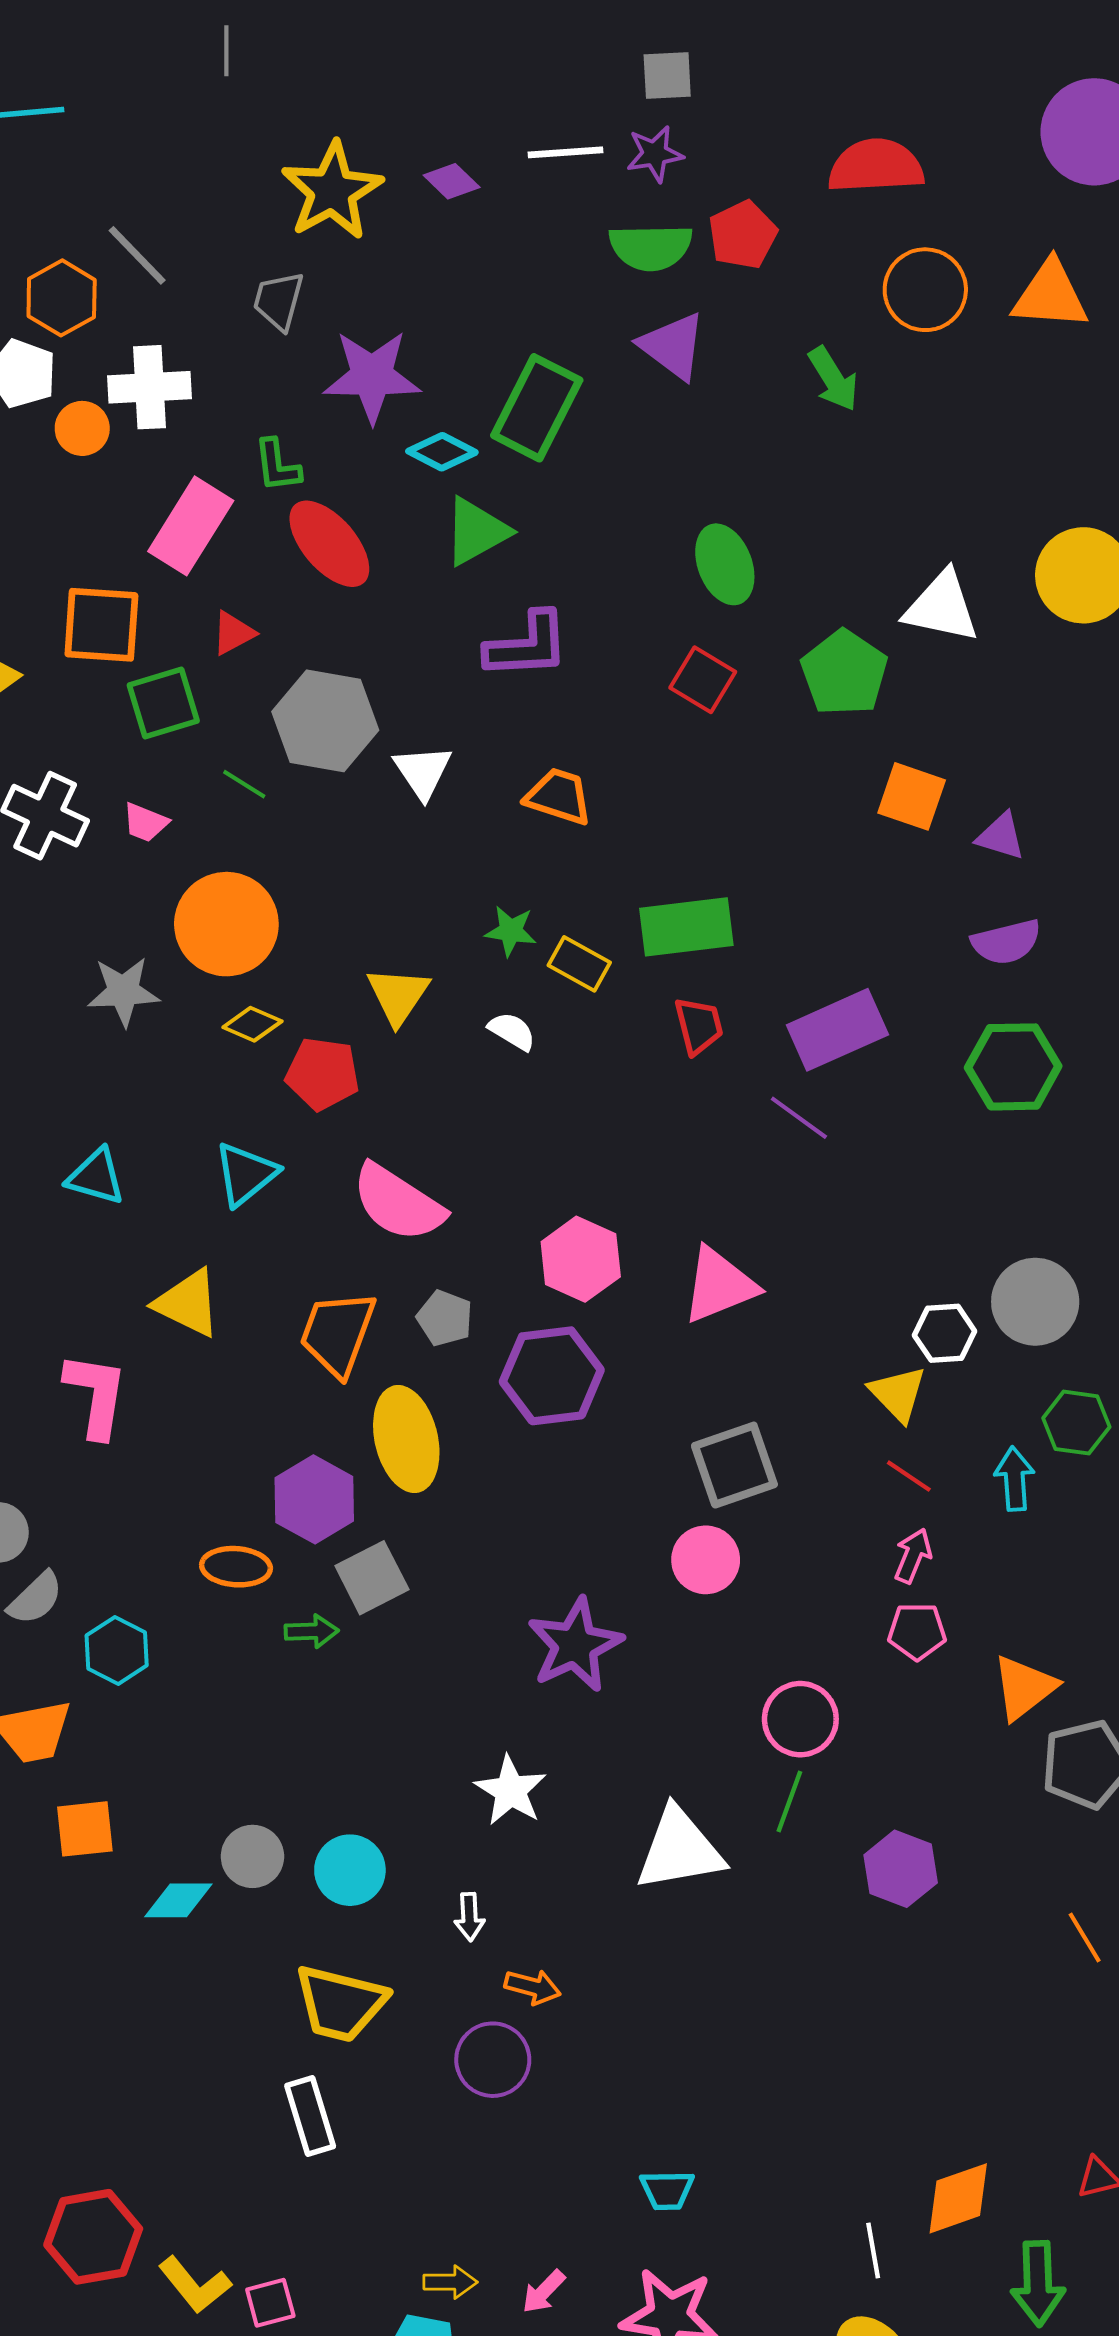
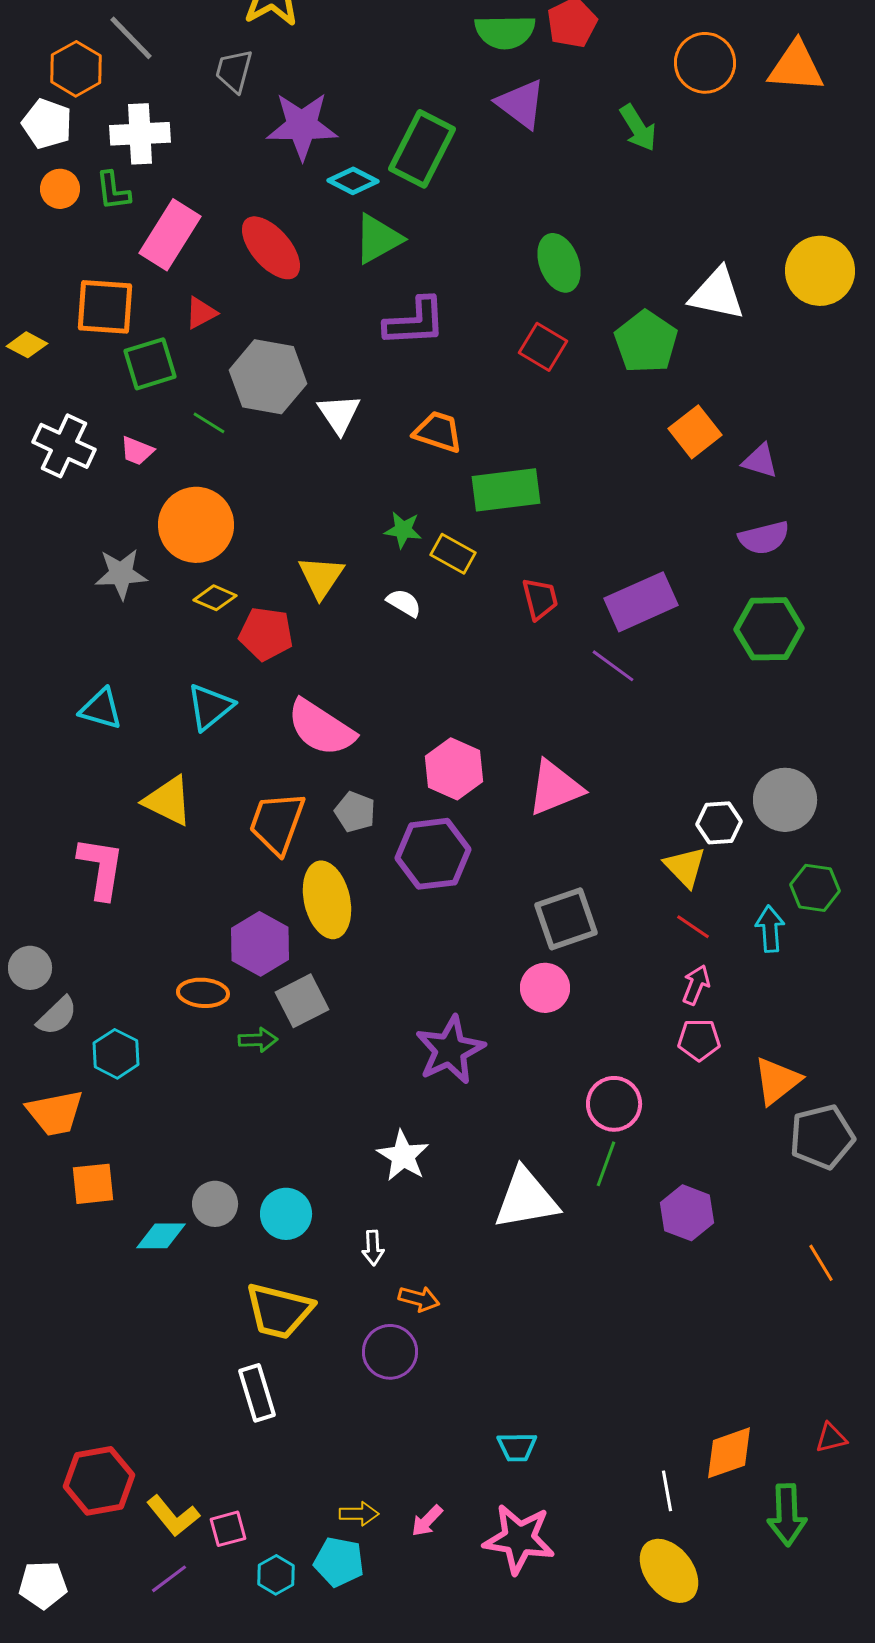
orange circle: (82, 428) -> (60, 189), moved
green L-shape: (277, 465) -> (113, 191), moved
orange square: (912, 796) -> (695, 432), turned 33
green rectangle: (686, 927) -> (506, 490), moved

